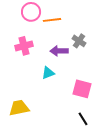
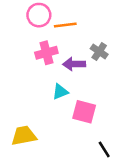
pink cross: (24, 46) -> (46, 53), moved
pink square: (82, 89) -> (84, 112), moved

